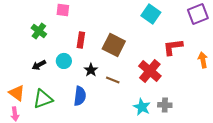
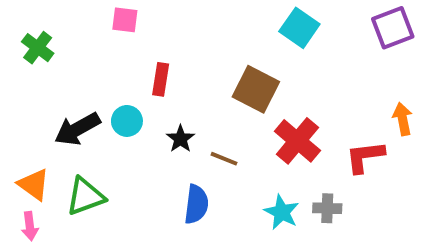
green cross: (39, 31) -> (38, 48), moved
brown square: (114, 45) -> (256, 89), moved
red L-shape: (173, 47) -> (365, 157), moved
black arrow: (39, 65) -> (77, 129), size x1.6
blue semicircle: (80, 96) -> (196, 204), moved

